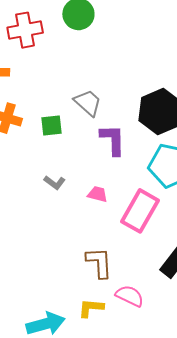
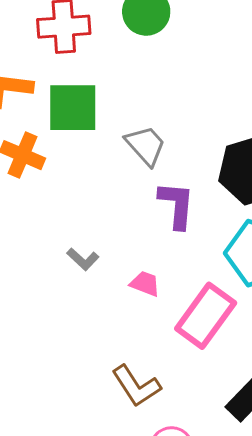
green square: (51, 125) -> (73, 108), moved, size x1.6
brown L-shape: (99, 263) -> (136, 386), turned 144

